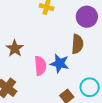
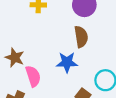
pink semicircle: (40, 66) -> (33, 76), moved

